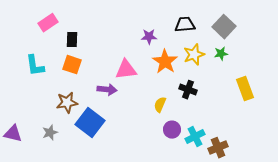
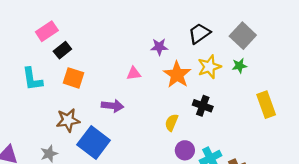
black trapezoid: (185, 25) -> (199, 33), turned -30
black rectangle: (72, 40) -> (62, 50), moved, turned 49
pink triangle: (126, 70) -> (134, 73), moved, size x0.6

